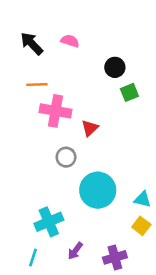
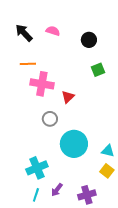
black circle: (115, 67) -> (89, 40), moved
cyan line: (33, 257) -> (36, 195), moved

